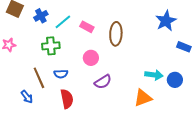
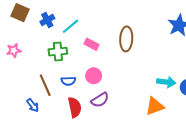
pink rectangle: (87, 27) -> (92, 44), moved
pink circle: (91, 58) -> (94, 76), moved
purple semicircle: (103, 82) -> (100, 100), moved

